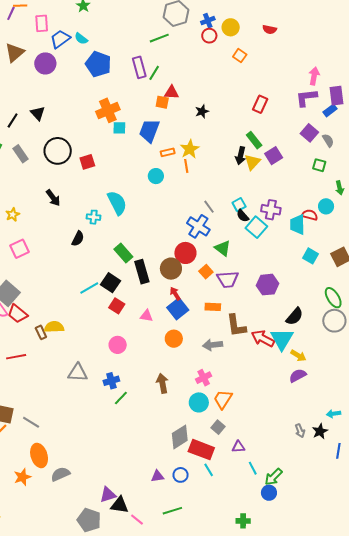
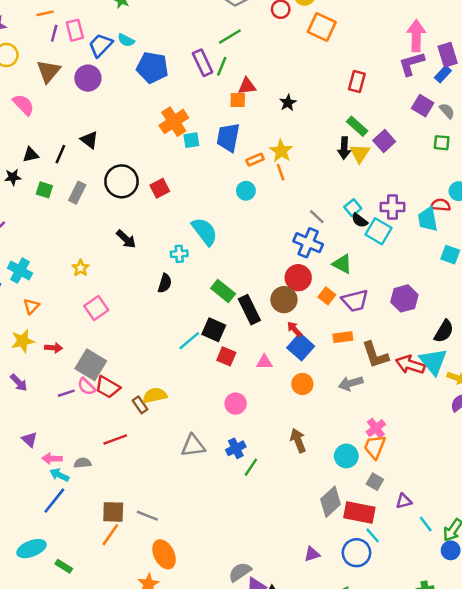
purple line: (11, 13) -> (54, 33), moved
green line: (159, 38) -> (230, 36), moved
orange square: (240, 56) -> (322, 27), size x1.6
pink arrow: (314, 76) -> (416, 36), size x1.4
gray rectangle: (21, 154) -> (77, 193), turned 72
pink cross: (204, 378) -> (376, 428), moved
gray semicircle: (60, 474) -> (240, 572), moved
blue circle: (181, 475) -> (356, 553), moved, size x1.5

